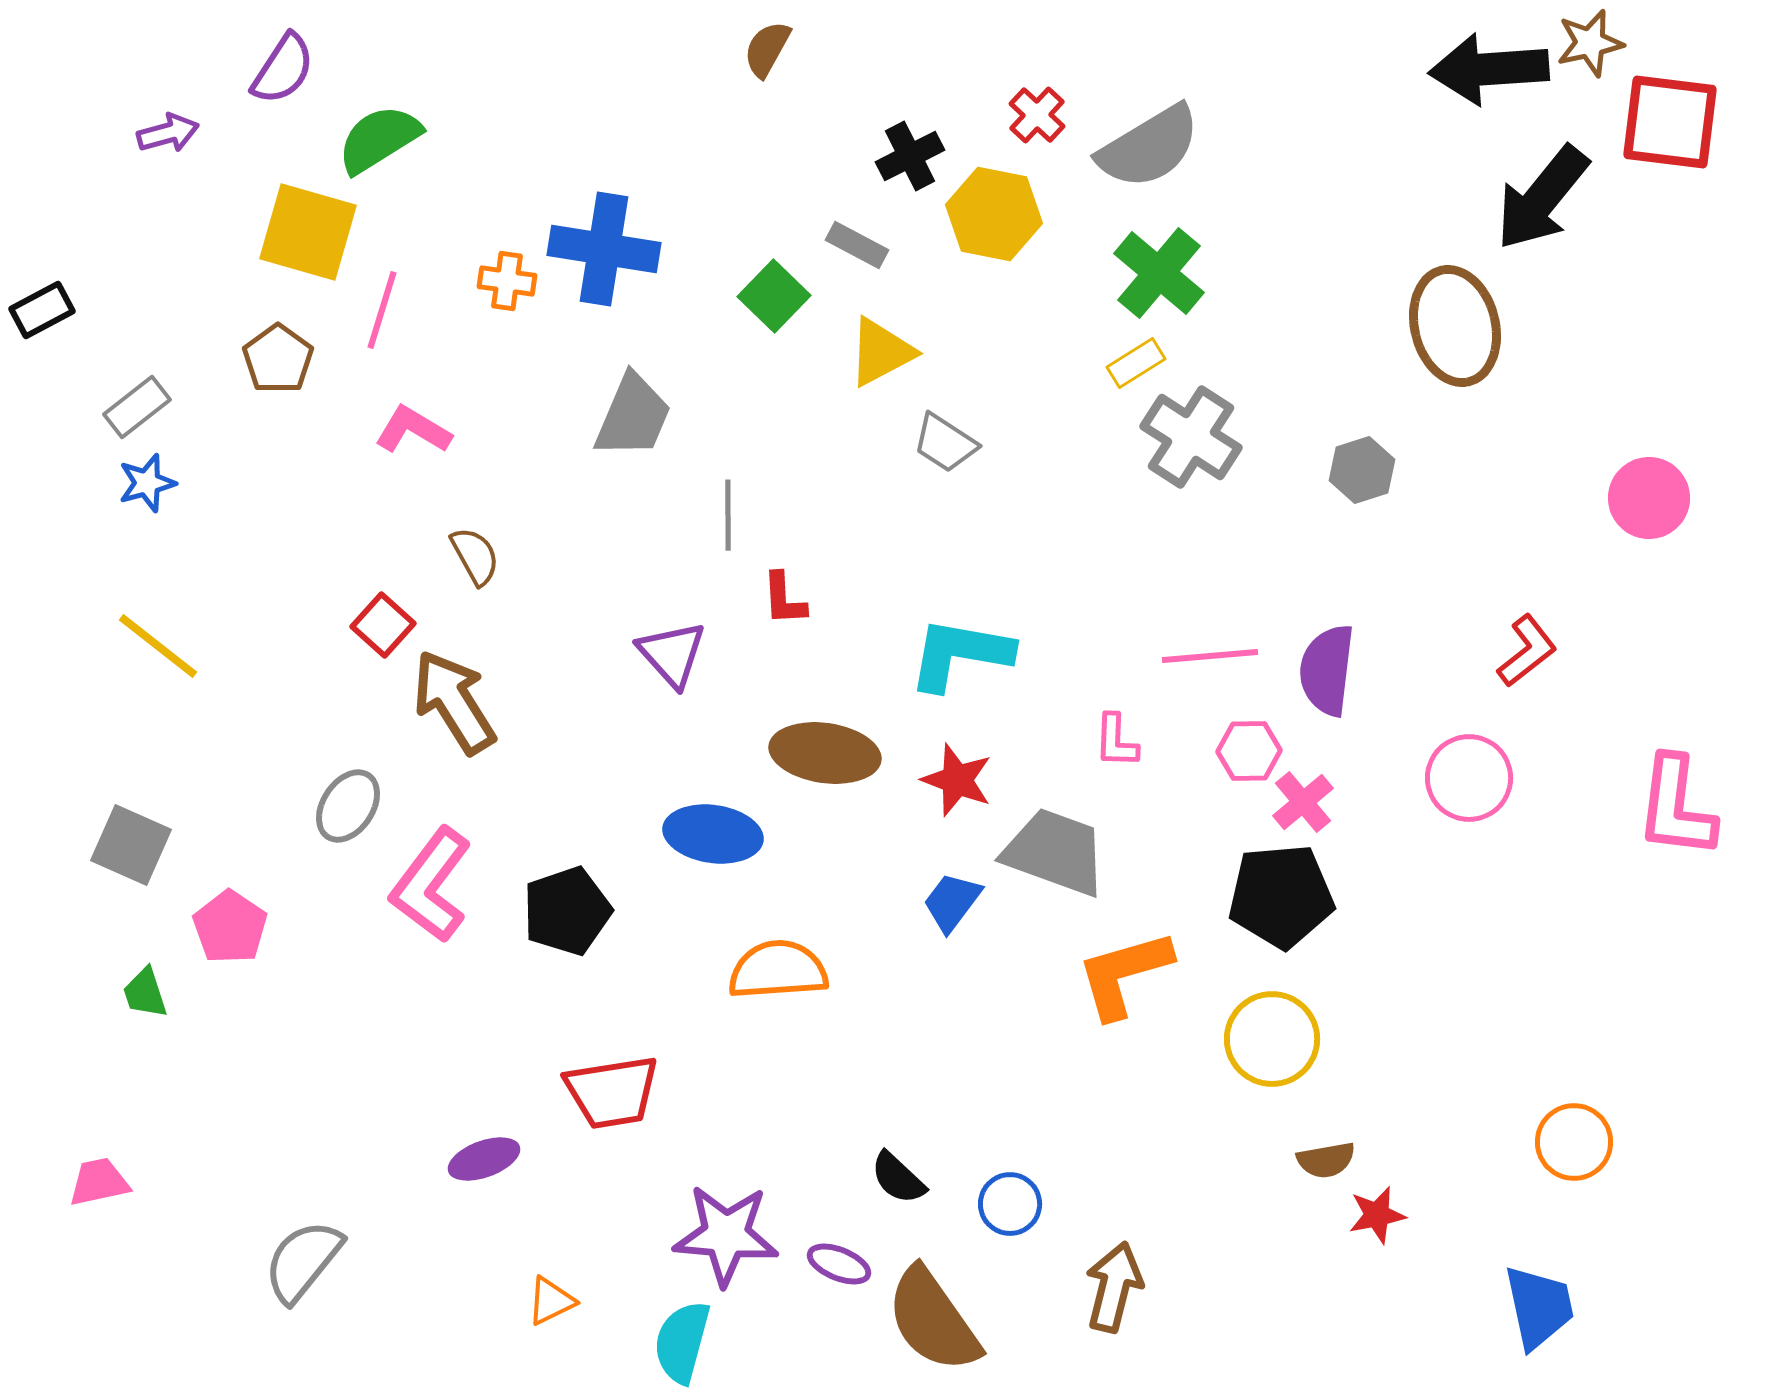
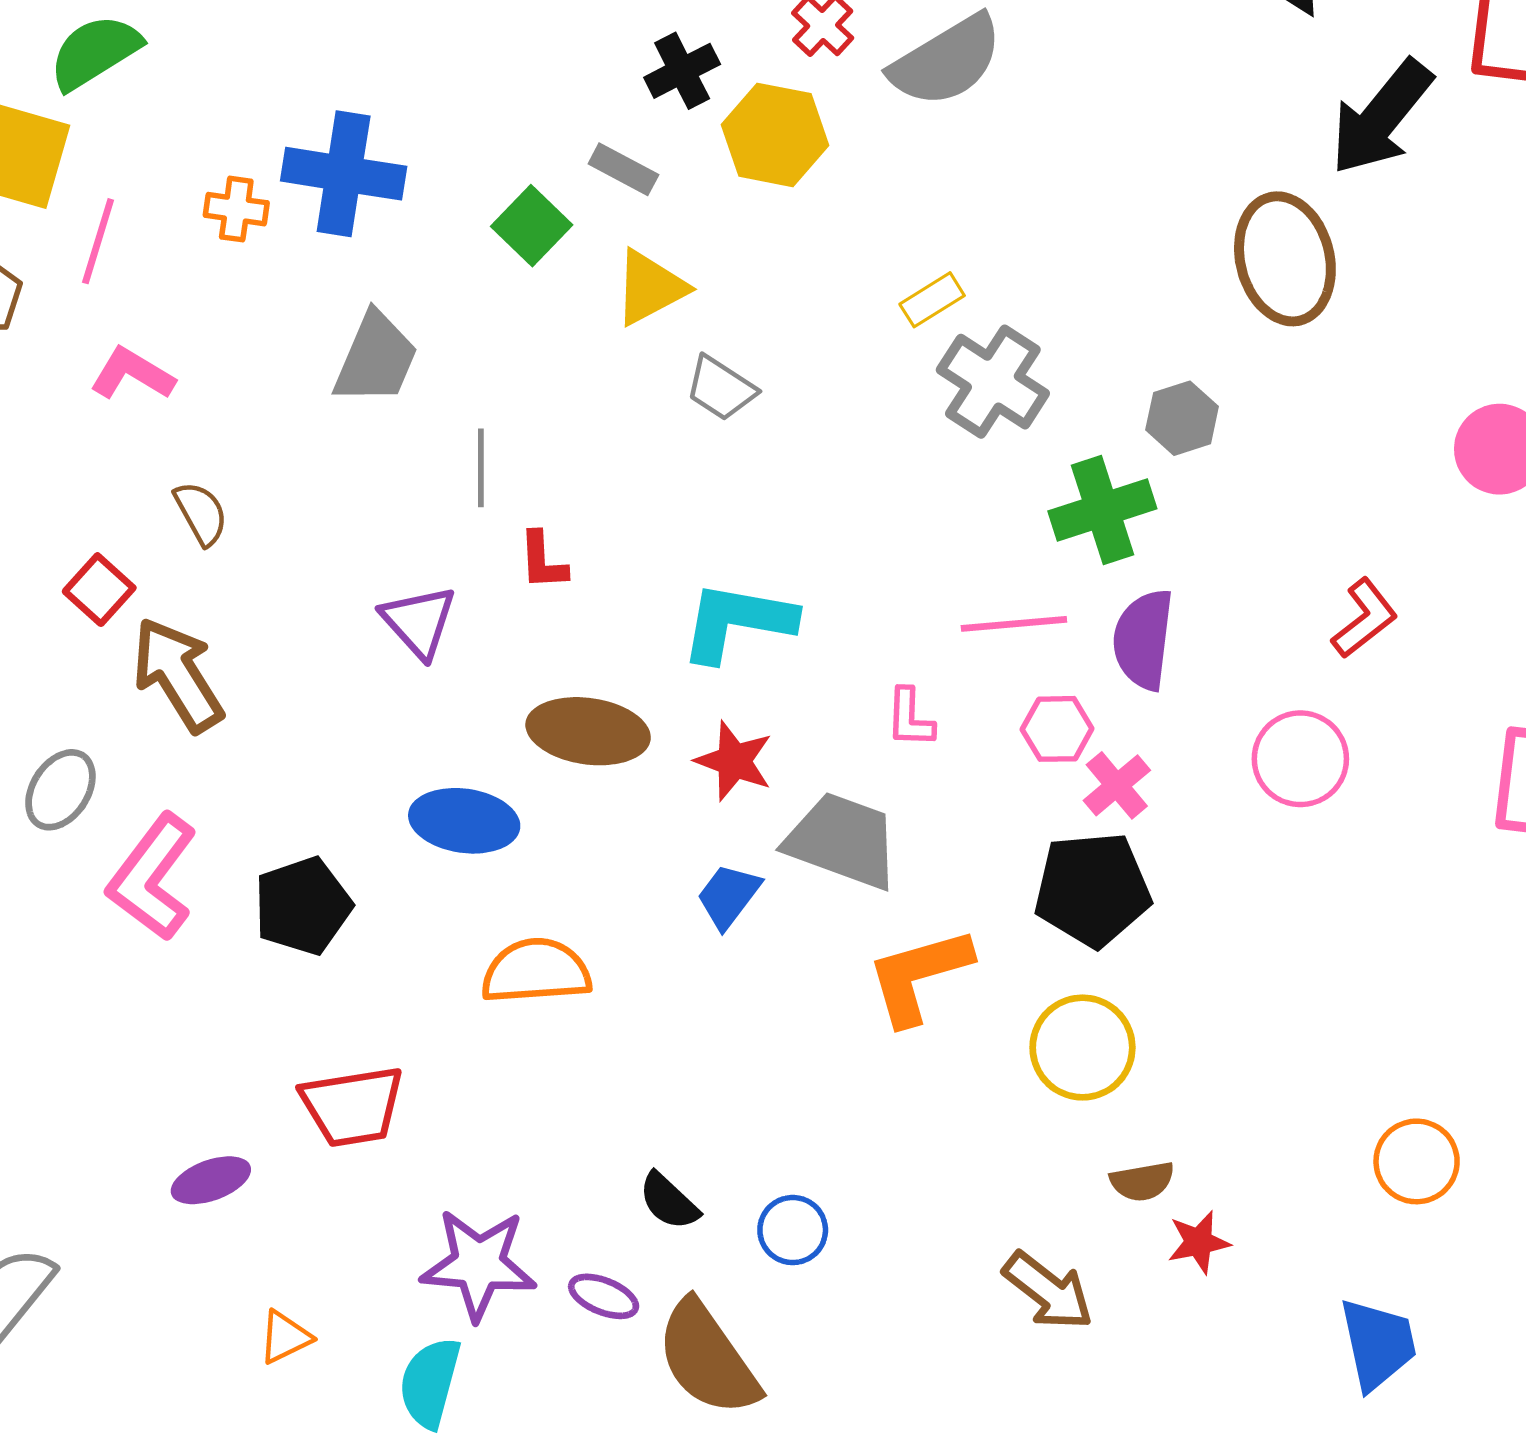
green cross: (1159, 273) -> (1102, 510), moved, turned 32
brown arrow: (1114, 1287) -> (1048, 1291), moved, turned 114

